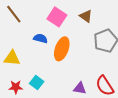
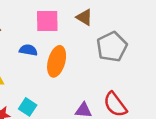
pink square: (57, 17) -> (47, 21), turned -30

